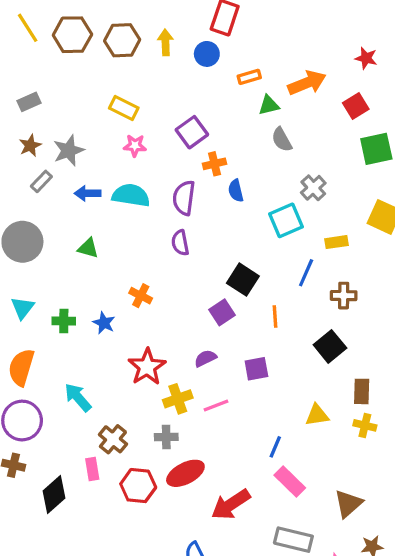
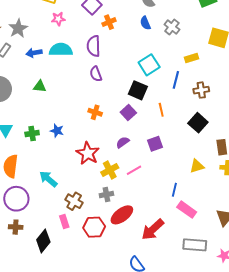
blue semicircle: (236, 191) -> (145, 23), moved
cyan square: (286, 220) -> (149, 65), moved
orange cross: (141, 296) -> (95, 112), moved

